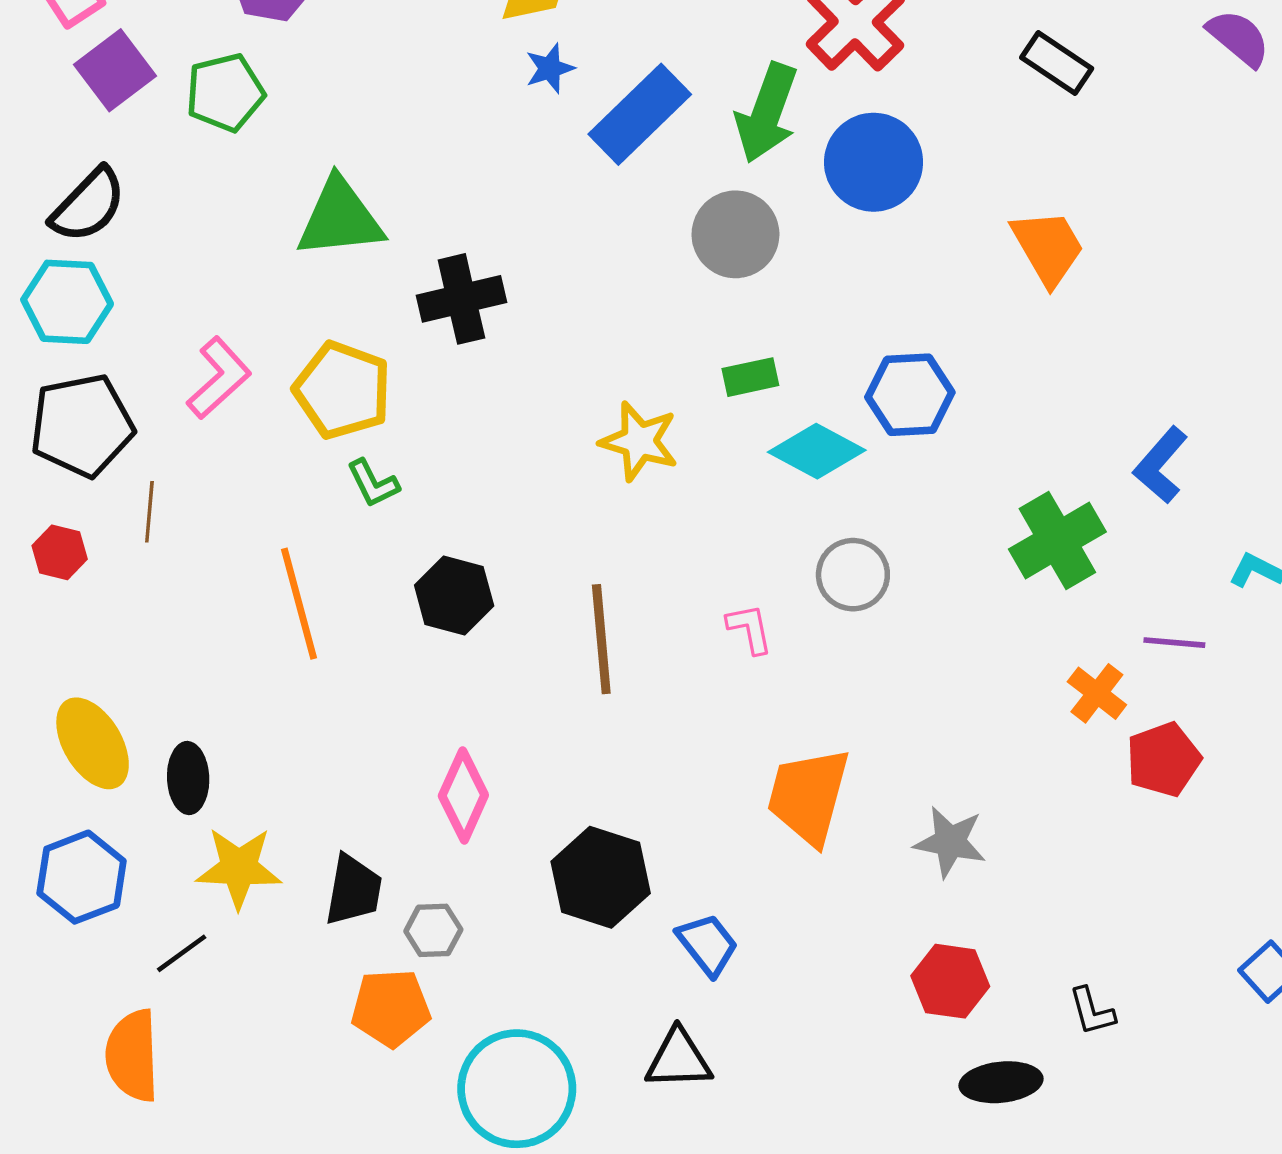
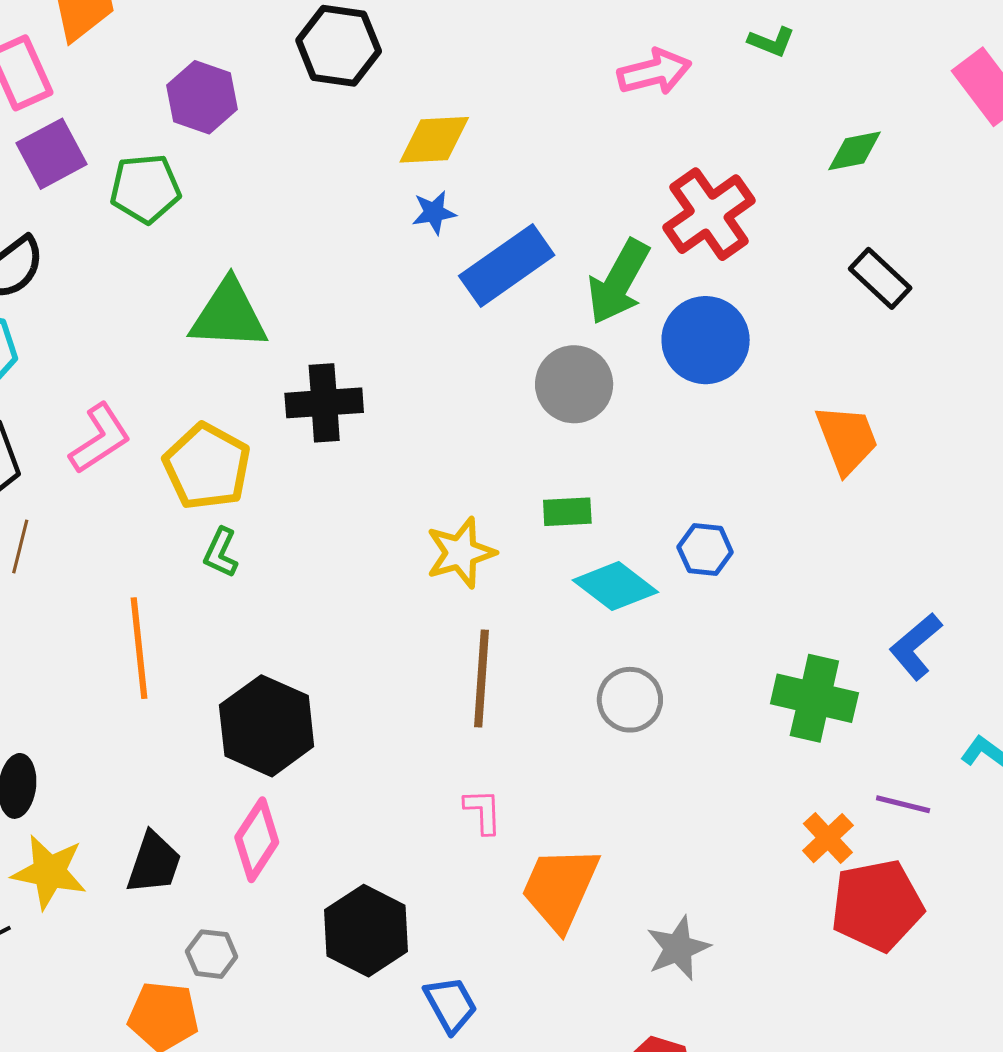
blue hexagon: (910, 395) -> (705, 550), size x0.7
yellow star: (639, 441) -> (461, 553), turned 30
green L-shape: (373, 483) -> (221, 553), turned 42
green cross: (1057, 541) -> (814, 698), turned 34
black hexagon: (454, 596) -> (267, 726), moved, size x1.4
pink L-shape: (750, 629) -> (483, 811), moved
brown line: (601, 639) -> (481, 678), moved
red pentagon: (1163, 759) -> (877, 905), size x1.4
gray star: (950, 842) -> (678, 948), turned 30
black trapezoid: (353, 890) -> (154, 863), moved

